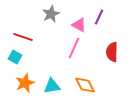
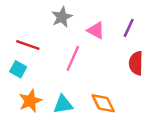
purple line: (99, 17) -> (129, 28), moved
pink line: (74, 48) -> (73, 58), moved

